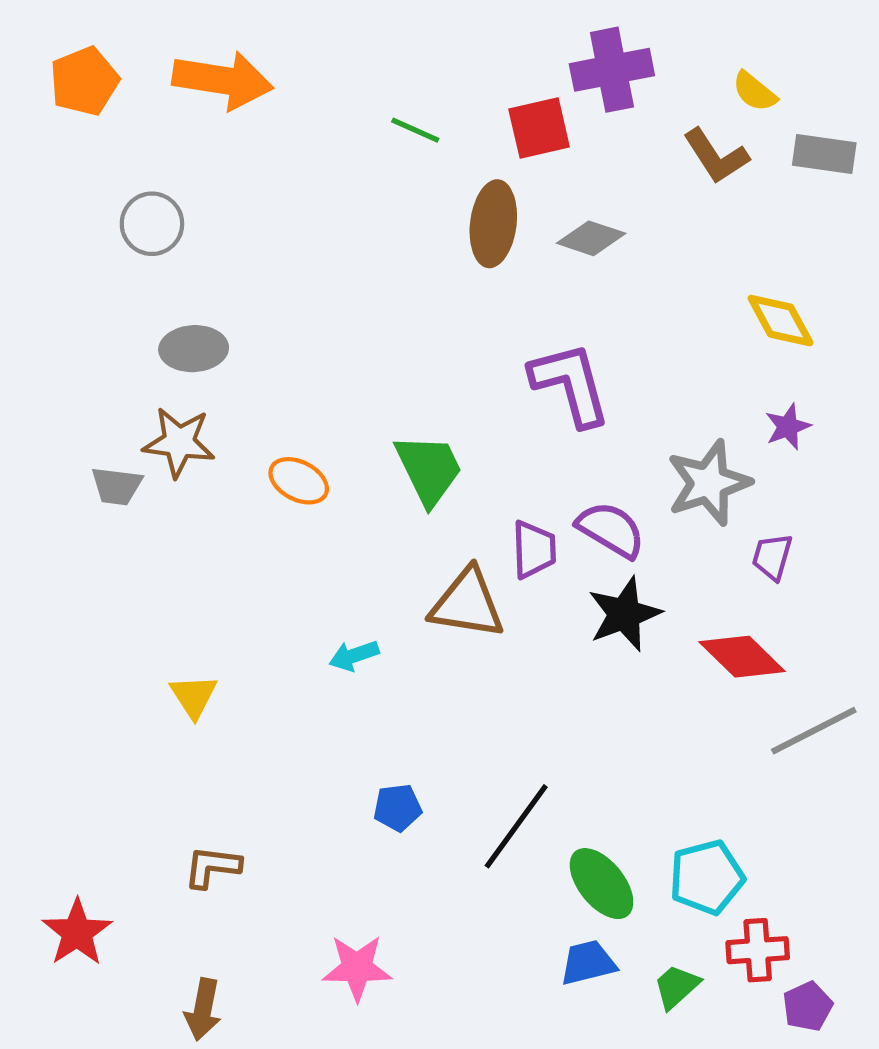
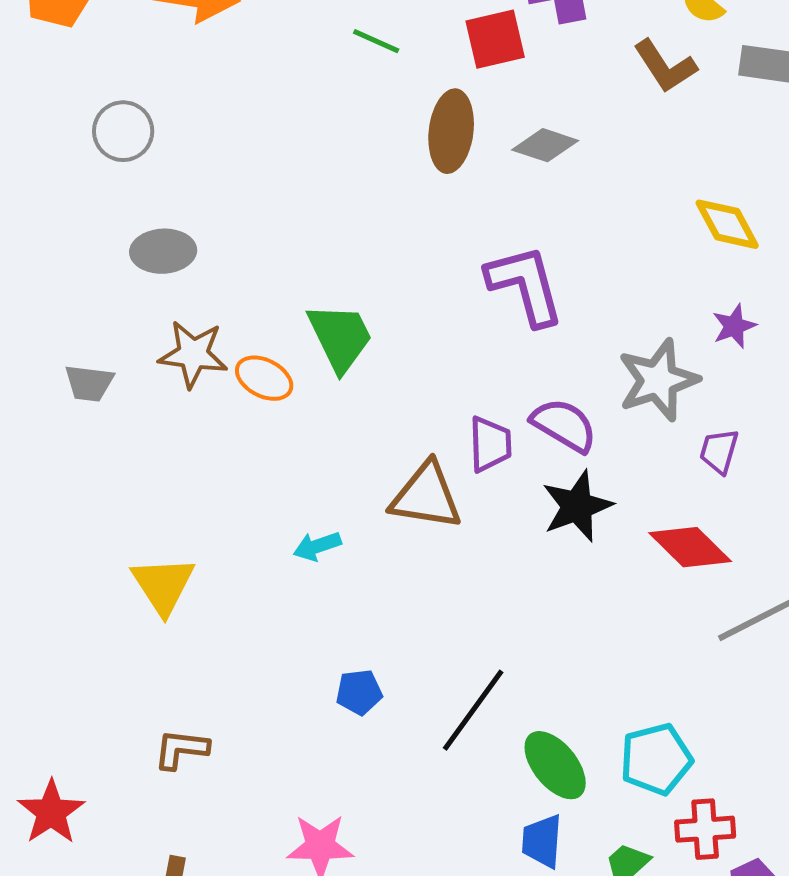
brown star: (179, 442) -> (193, 354), moved
green trapezoid: (429, 469) -> (340, 337), moved
yellow triangle: (194, 696) -> (163, 585), size x1.4
blue trapezoid: (588, 963) -> (542, 841), turned -72

